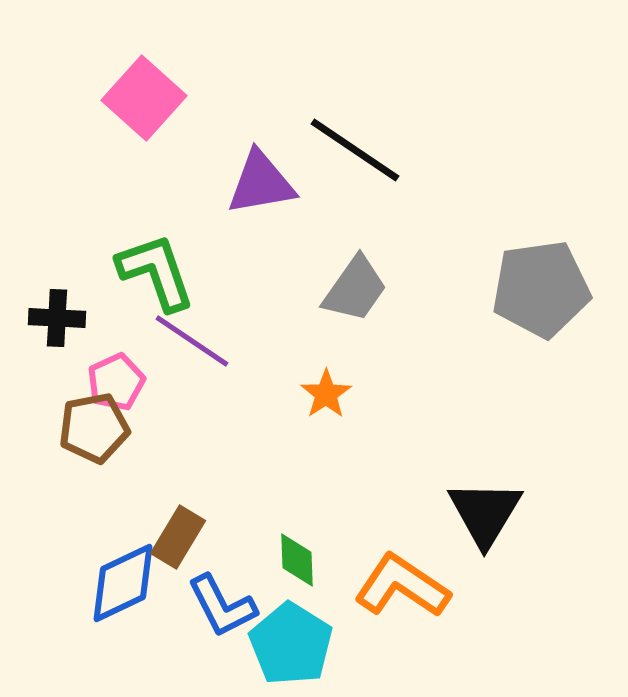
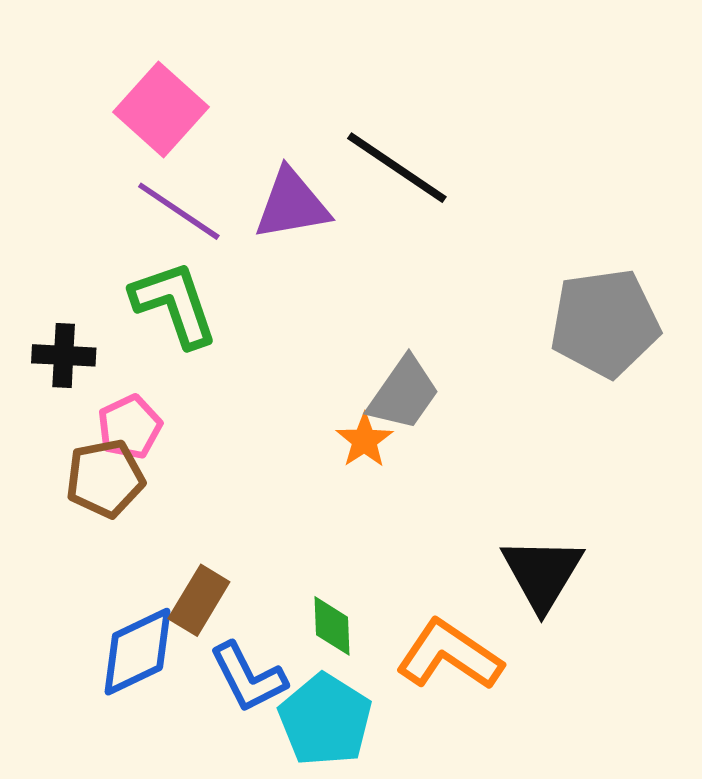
gray trapezoid: (355, 289) -> (404, 393), moved
purple line: (192, 341) -> (179, 211), moved

